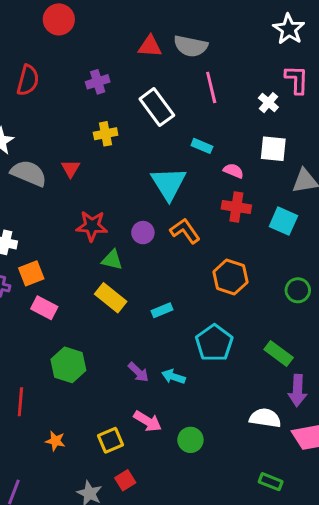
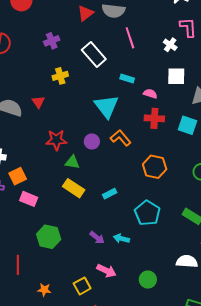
red triangle: (150, 46) -> (85, 13), turned -36
green circle: (190, 440) -> (148, 280), moved

